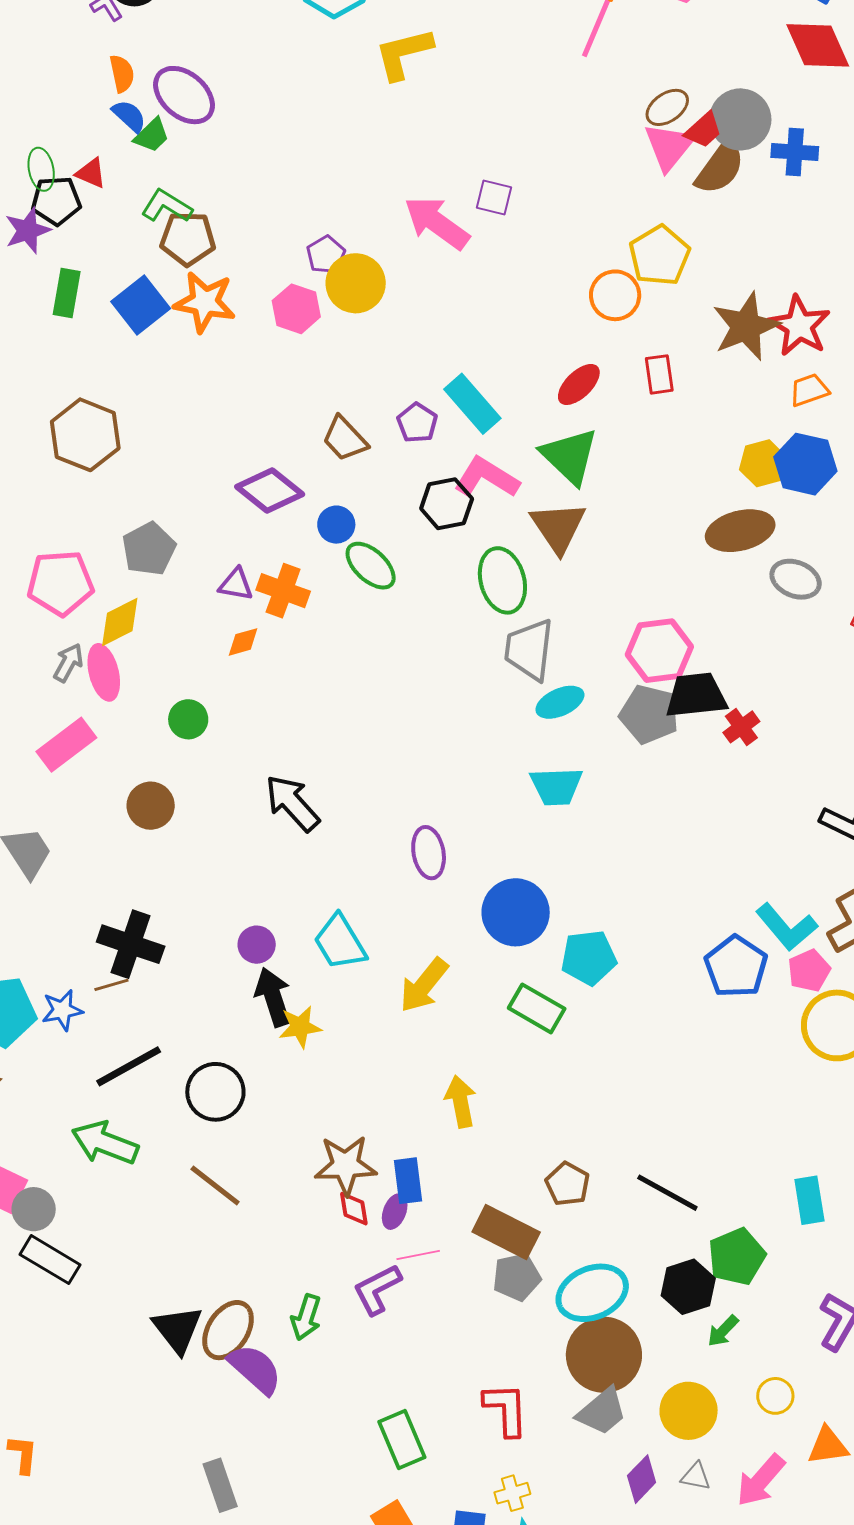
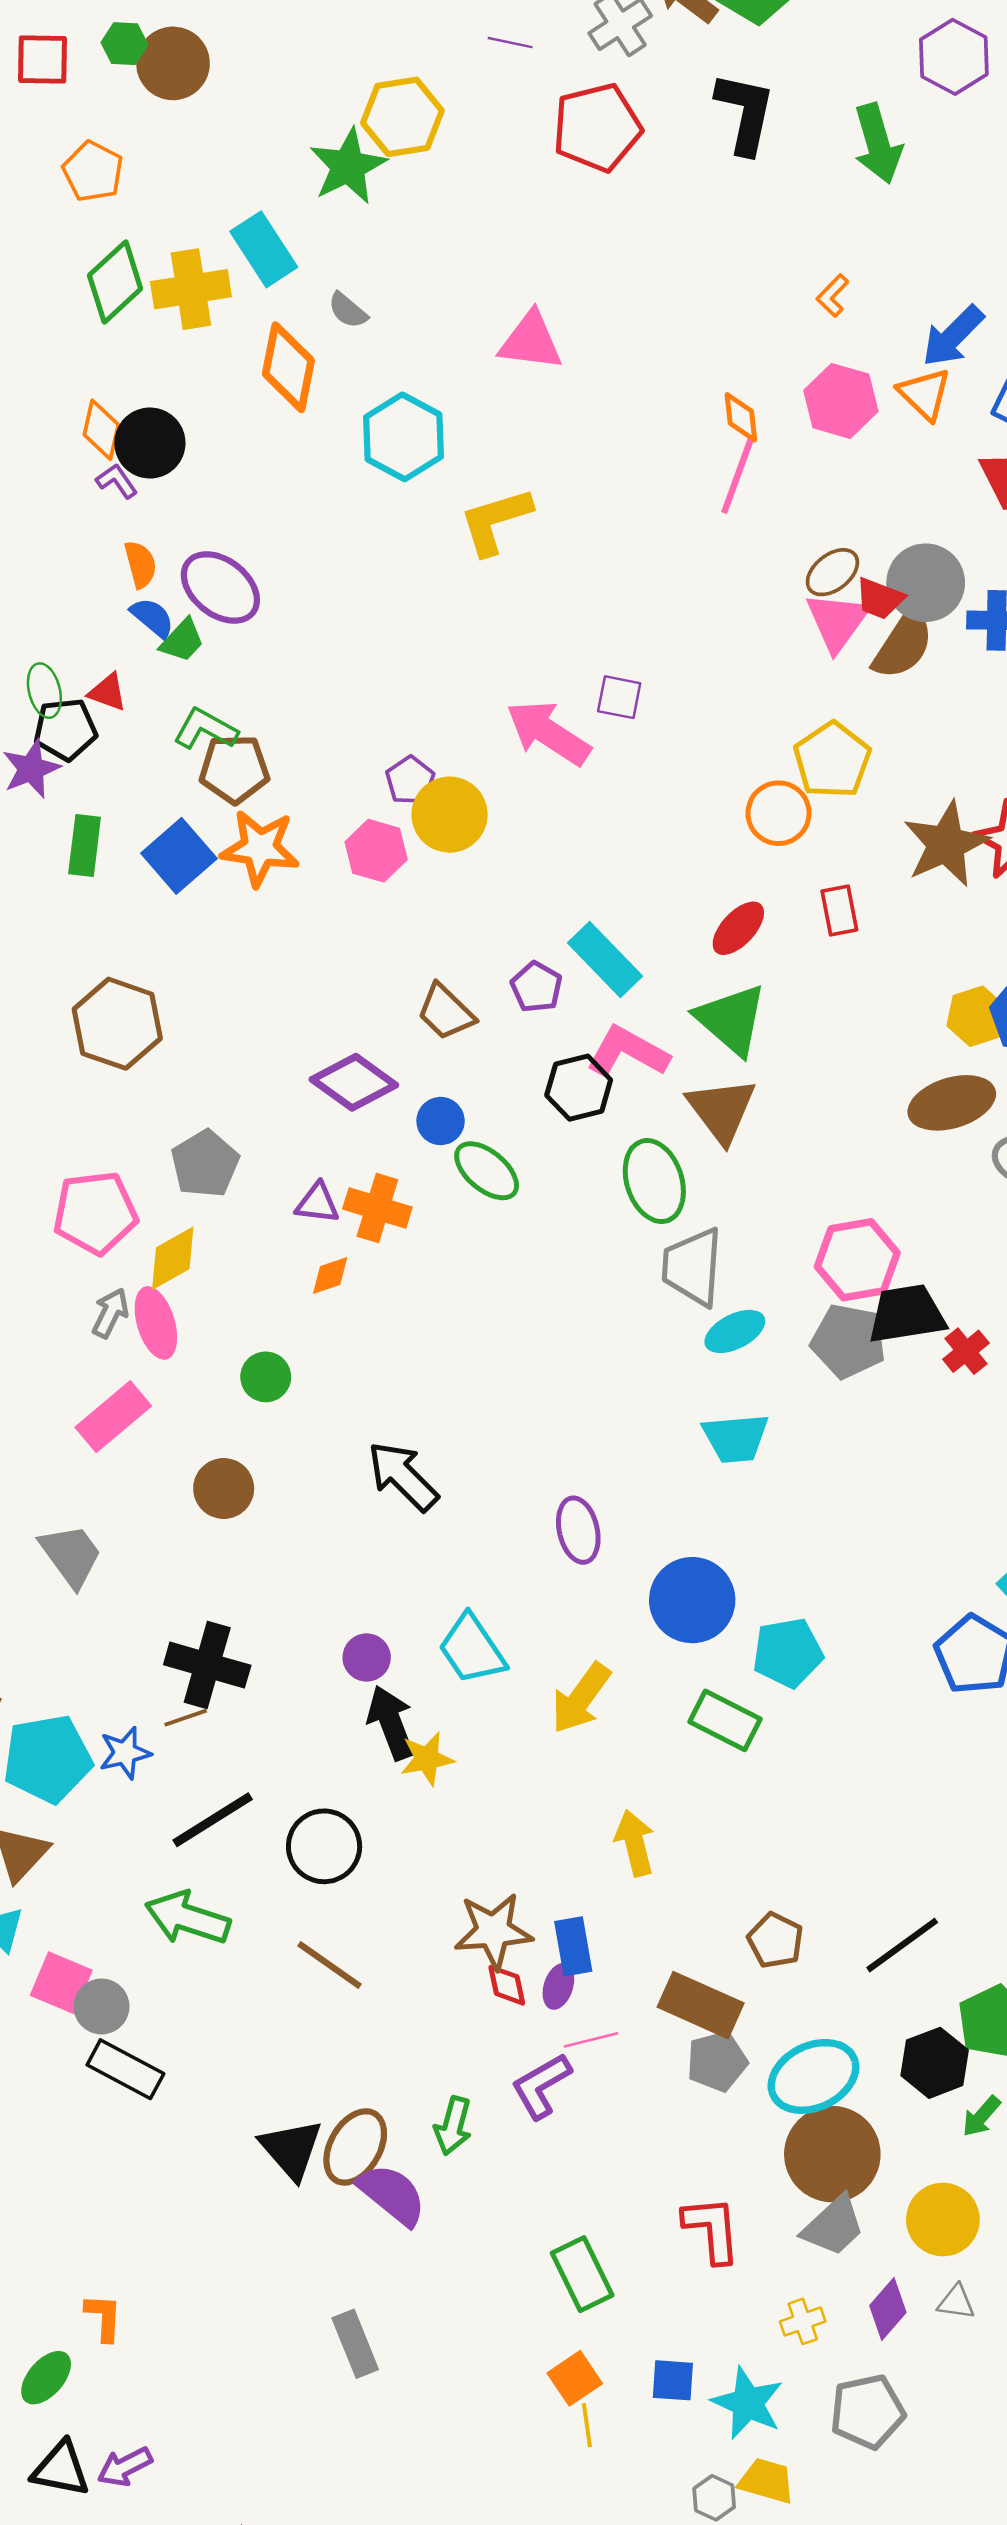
red trapezoid: (703, 130) -> (880, 599), turned 66
black line: (667, 1193) -> (902, 1945), turned -62
yellow cross: (512, 1493) -> (803, 2321), moved

